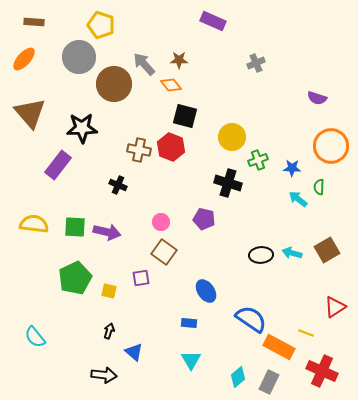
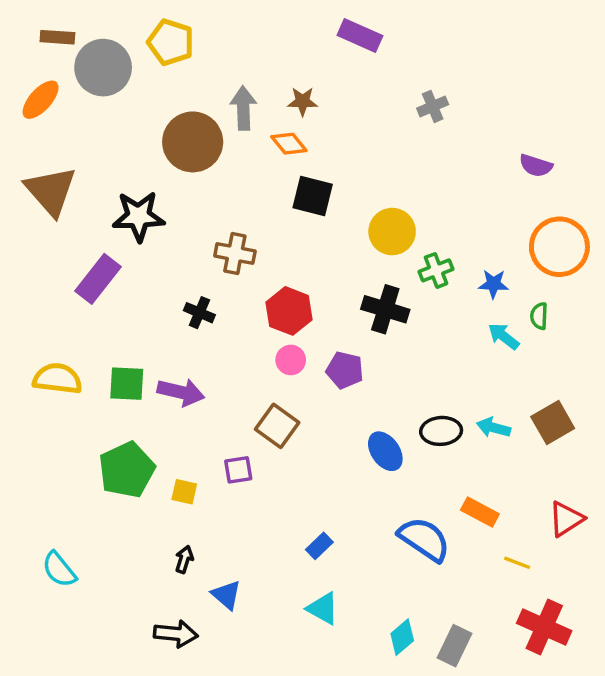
gray circle: (79, 57) -> (103, 68), moved
gray arrow: (144, 64) -> (243, 108), turned 40
red hexagon: (171, 147) -> (289, 311), moved
pink circle: (161, 222) -> (291, 360), moved
blue ellipse: (206, 291) -> (385, 451), moved
blue rectangle: (189, 323) -> (319, 546), turned -49
orange rectangle: (279, 347) -> (480, 512), moved, size x0.7
cyan triangle: (191, 360) -> (323, 608), turned -30

